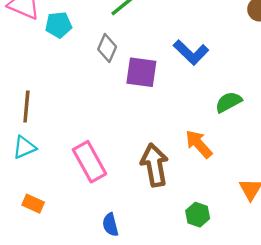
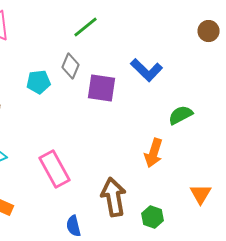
cyan pentagon: (59, 25) -> (39, 82), moved
orange arrow: (199, 144) -> (154, 153), turned -120
brown arrow: (155, 165) -> (114, 197), moved

